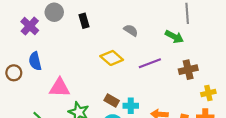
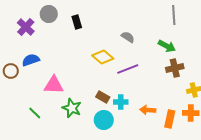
gray semicircle: (131, 30) -> (128, 37), moved
green arrow: (174, 37) -> (167, 46), moved
blue semicircle: (35, 61) -> (31, 60), turned 84
purple line: (150, 63) -> (128, 69), moved

